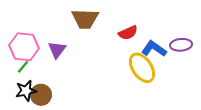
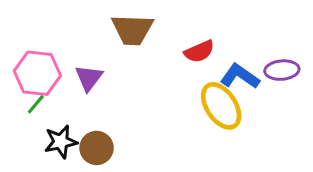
black star: (26, 91) -> (61, 142), moved
brown circle: (41, 95) -> (97, 148), moved

